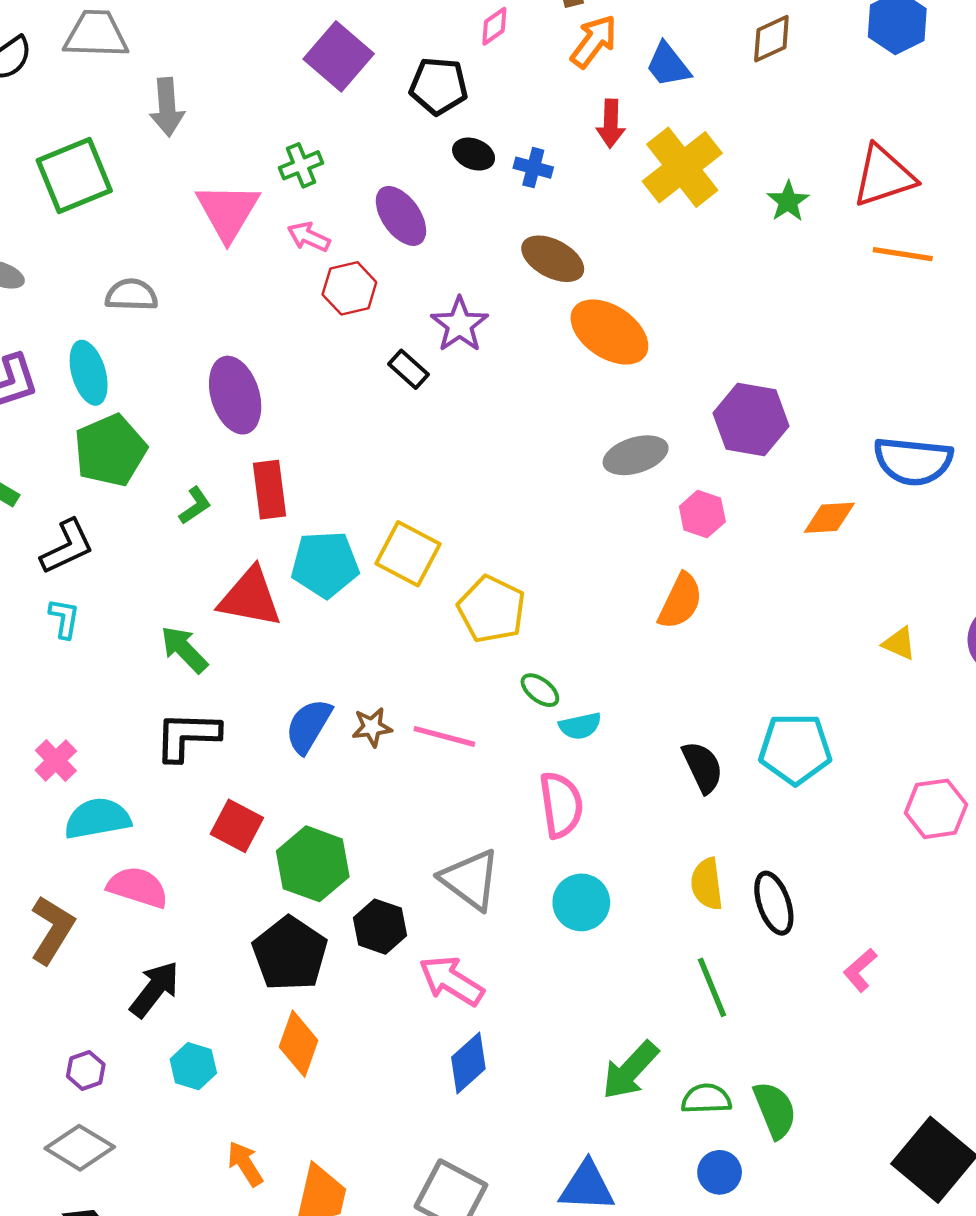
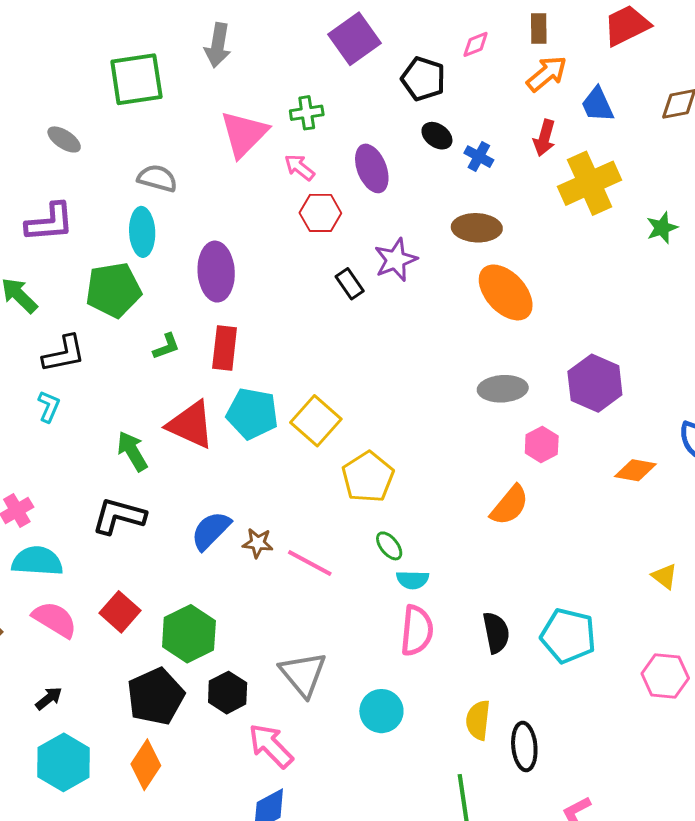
brown ellipse: (553, 259) -> (477, 228), turned -39
cyan ellipse: (89, 373) -> (142, 232), moved
pink semicircle: (561, 805) -> (417, 631), moved
pink hexagon: (936, 809) -> (665, 676), moved
red square: (237, 826) -> (120, 612), moved
black arrow: (155, 989) -> (49, 698), size x0.6
cyan hexagon: (193, 1066) -> (64, 762), size x1.6

